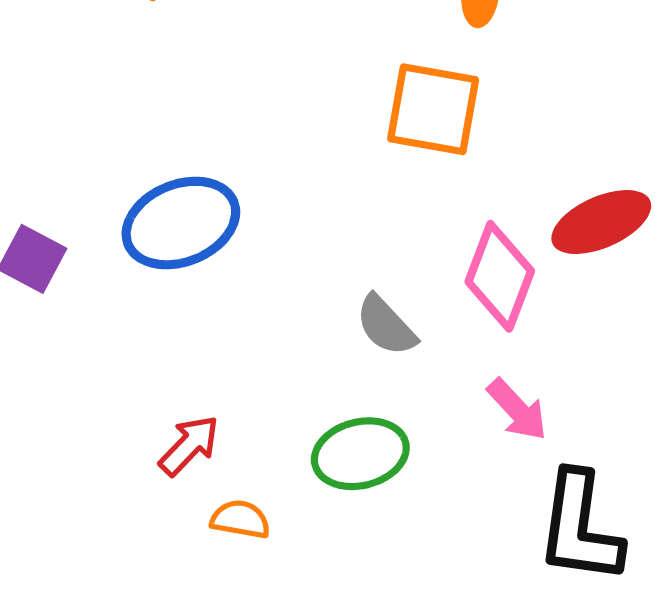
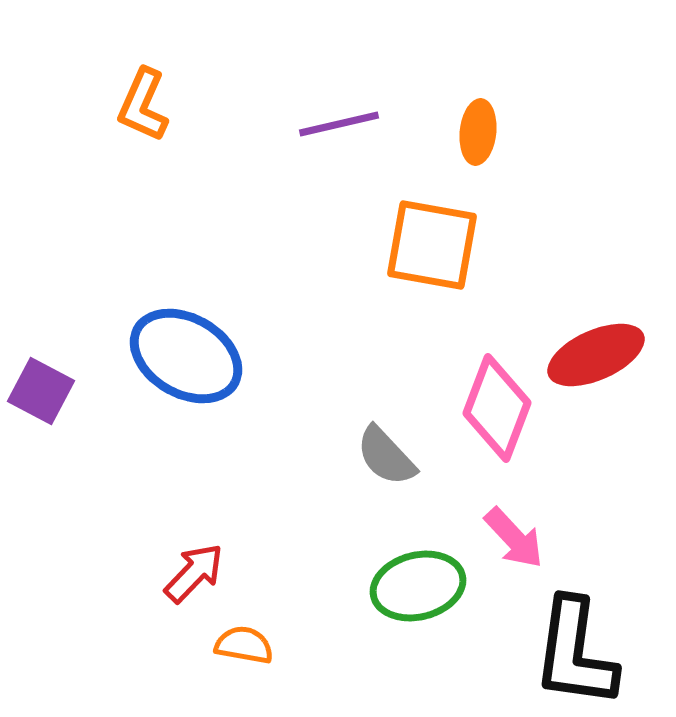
blue ellipse: (181, 223) -> (186, 356), turned 52
green ellipse: (360, 454) -> (418, 586), moved

